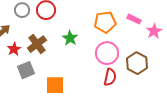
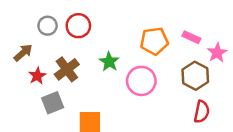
pink circle: (107, 53) -> (141, 81), moved
brown hexagon: (137, 63) -> (195, 76), moved
red semicircle: (110, 77) -> (202, 112), moved

